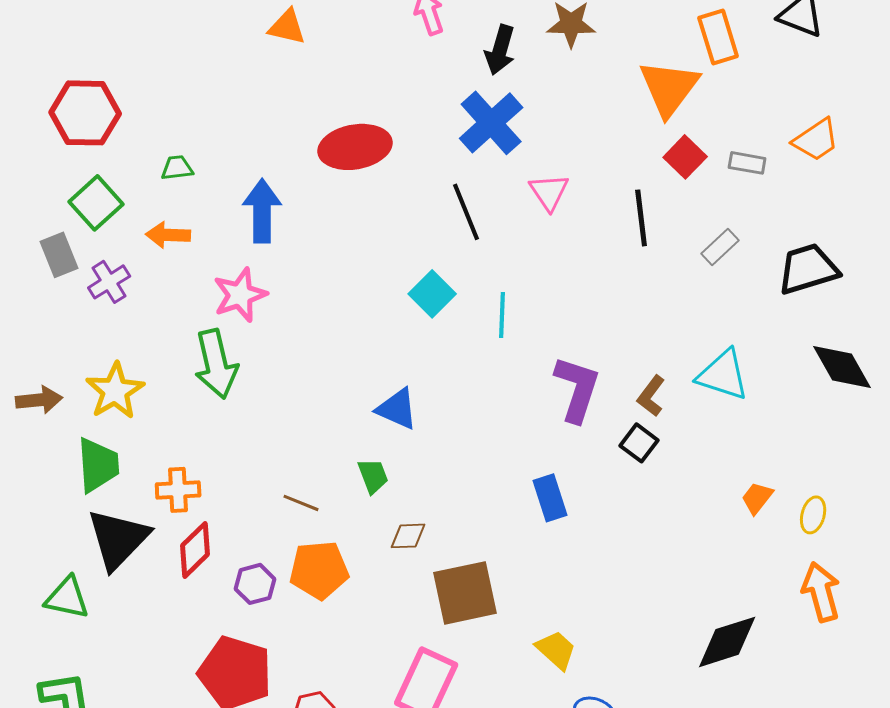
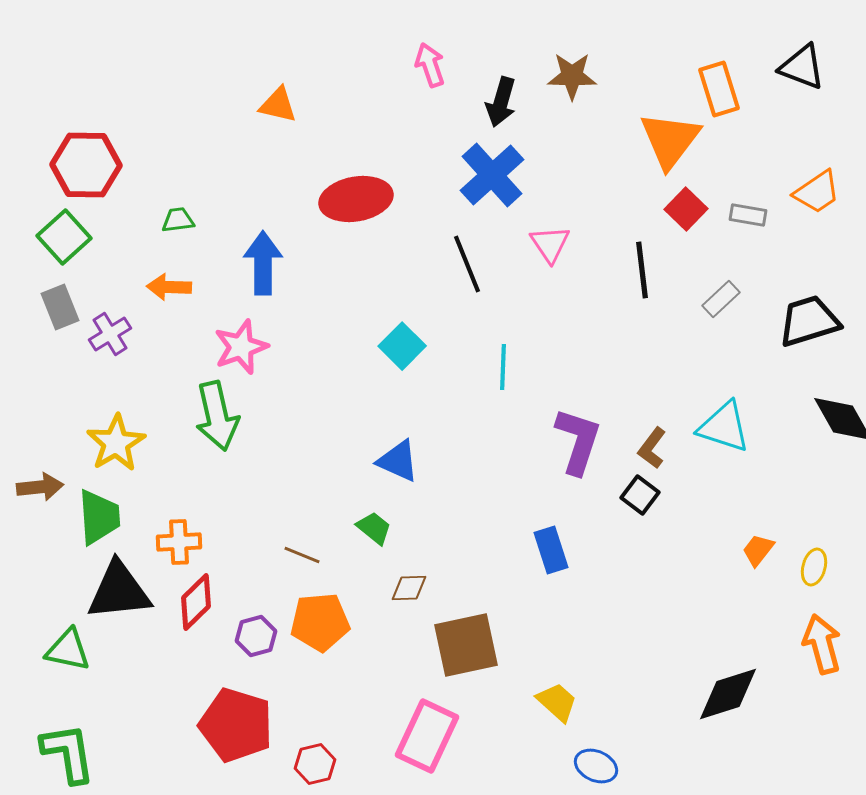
orange triangle: (287, 27) -> (278, 105), moved
green square: (96, 203) -> (64, 237), moved
cyan square: (432, 294) -> (402, 346), moved
brown arrow: (39, 400) -> (40, 487), moved
green trapezoid: (373, 476) -> (374, 528), turned -30
black triangle: (118, 539) -> (119, 591), turned 40

